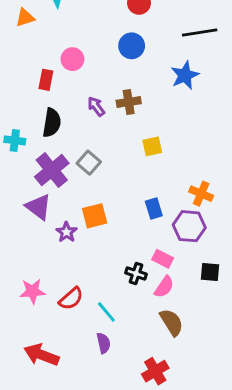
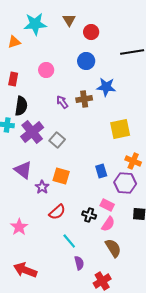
blue star: (185, 75) -> (106, 87), moved, turned 30
red rectangle: (46, 80) -> (13, 79), moved
black semicircle: (52, 123) -> (21, 106), moved
yellow square: (152, 146) -> (120, 129), moved, size x1.5
purple cross: (52, 170) -> (32, 132), moved
orange square: (95, 216) -> (61, 176), turned 30
pink star: (33, 291) -> (19, 227), turned -30
red semicircle: (71, 299) -> (57, 212), moved
purple semicircle: (104, 343) -> (79, 263), moved

